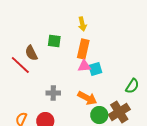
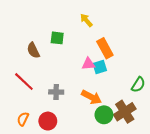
yellow arrow: (82, 24) -> (86, 20), turned 152
orange rectangle: (83, 49) -> (105, 48), moved, turned -42
red line: (20, 65) -> (24, 82), moved

